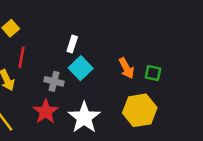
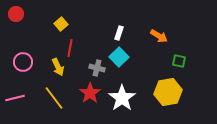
white rectangle: (72, 44) -> (119, 33), moved
orange arrow: (126, 68) -> (159, 36), moved, turned -30

